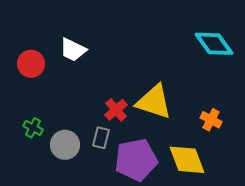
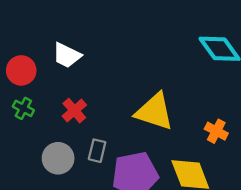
red cross: (116, 110) -> (74, 111), moved
green cross: (33, 128) -> (23, 108), moved

